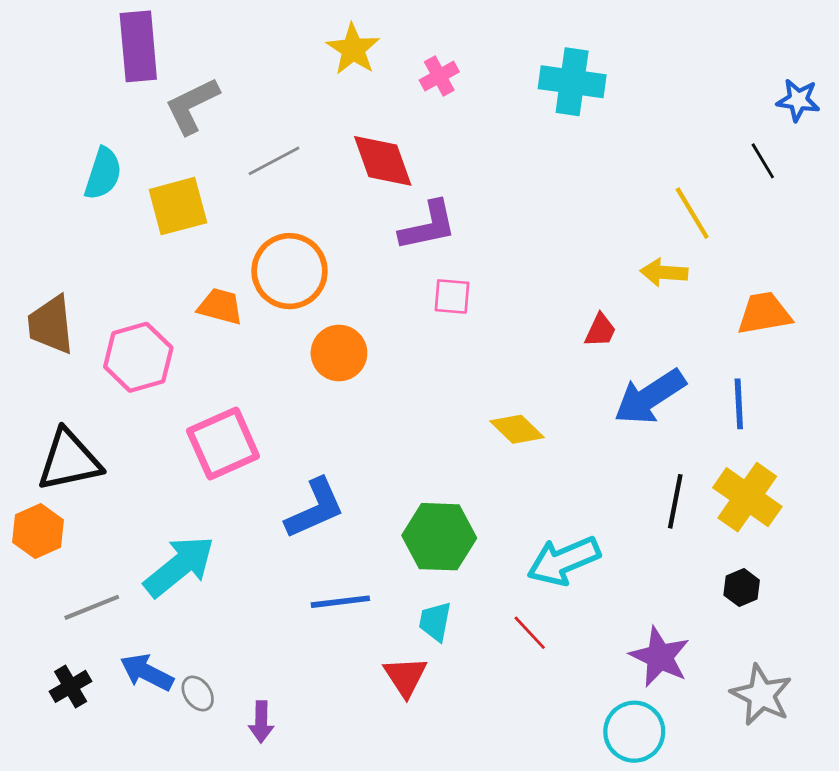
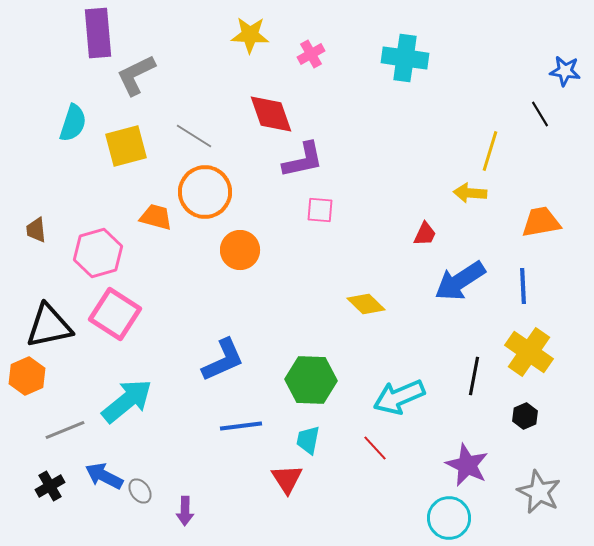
yellow star: (353, 49) -> (250, 35), turned -30
gray line: (274, 161) -> (194, 136), moved, turned 60
yellow line: (692, 213) -> (490, 151), turned 48
brown trapezoid: (51, 325) -> (36, 230), size x0.6
pink square: (223, 443) -> (115, 314), moved, turned -33
black line: (675, 501) -> (474, 376), moved

